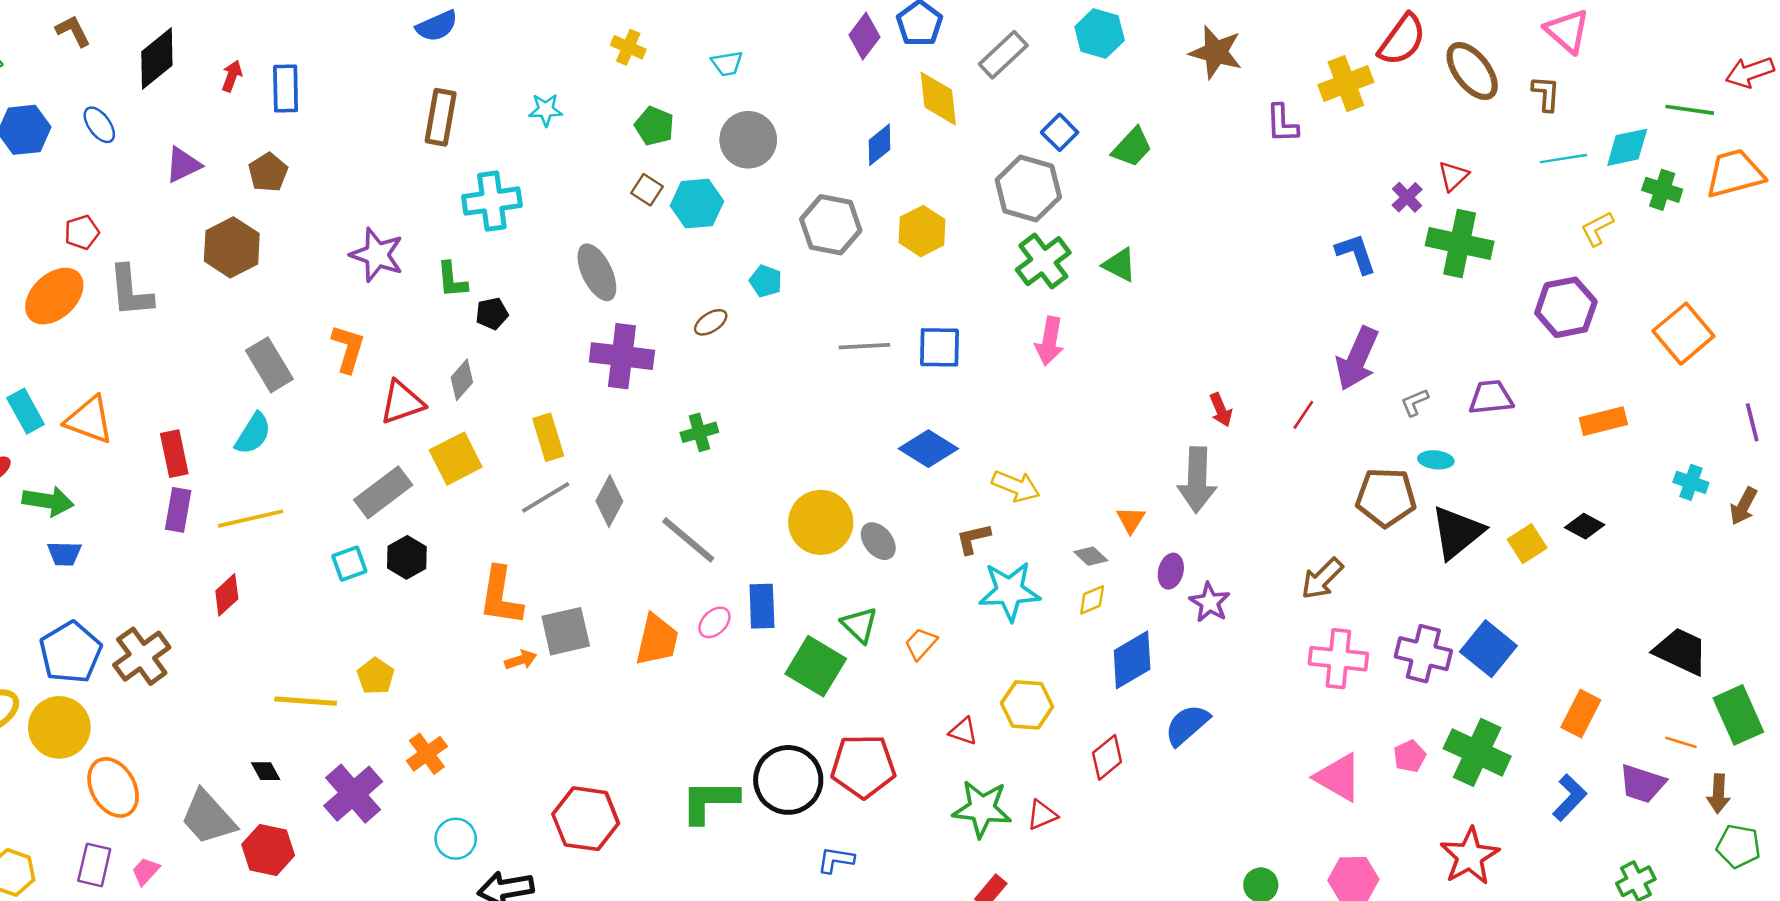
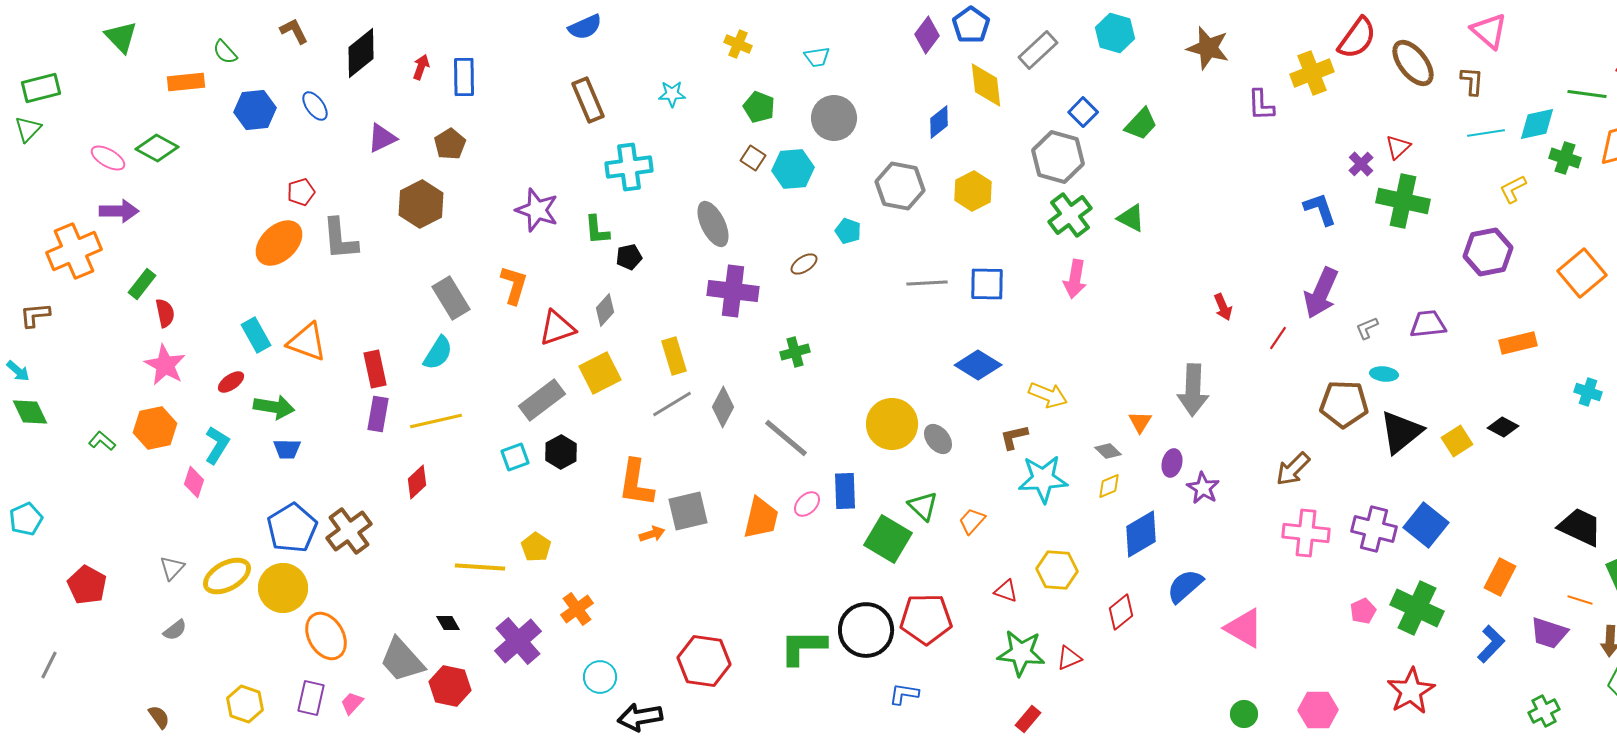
brown rectangle: (441, 117) -> (588, 100), turned -33
red arrow: (1221, 410) -> (1223, 307), moved
pink triangle: (1338, 777) -> (1244, 628), moved

